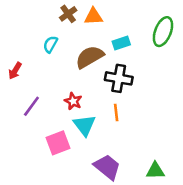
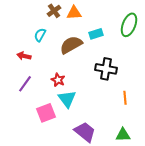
red arrow: (15, 71) -> (24, 56), moved, turned 72
black cross: (119, 78) -> (106, 69), moved
orange line: (116, 113) -> (125, 98), moved

